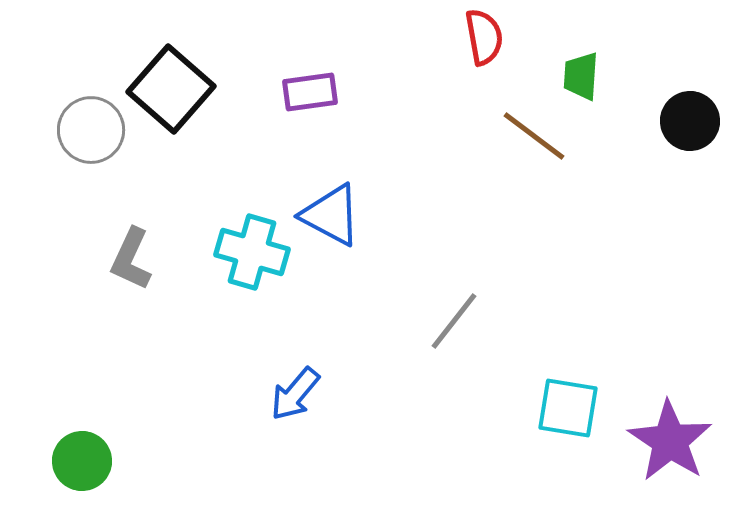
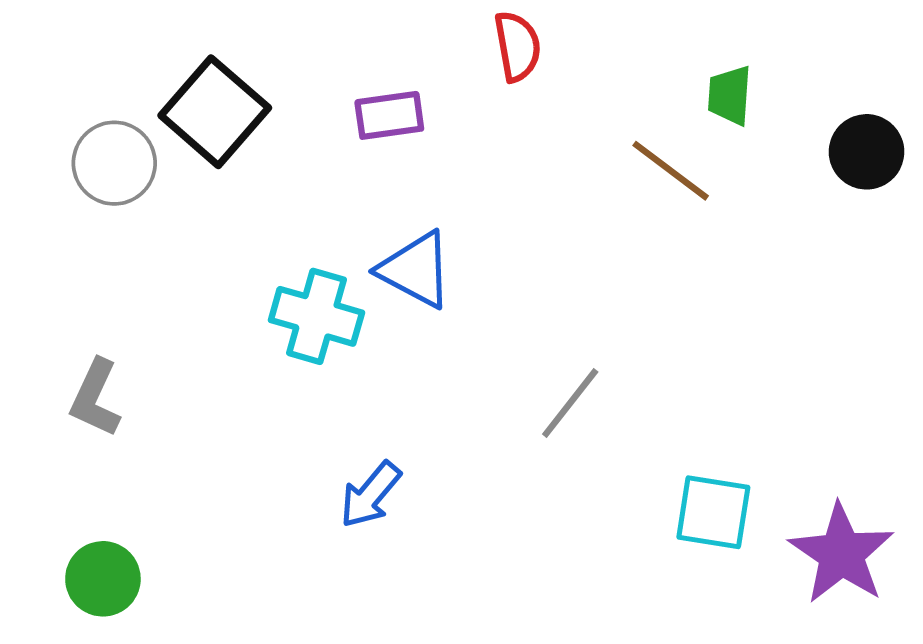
red semicircle: (484, 37) -> (517, 46), moved
gray L-shape: (131, 259) -> (95, 398), moved

